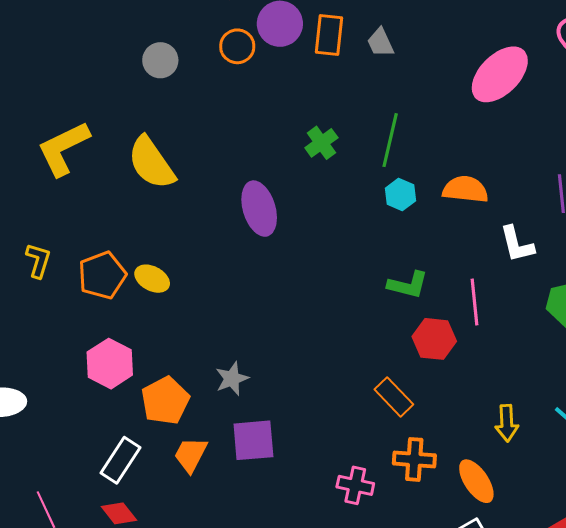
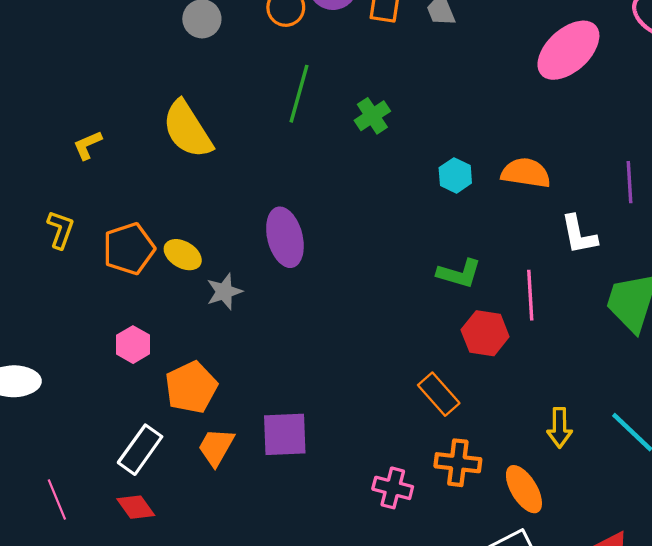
green line: (390, 140) -> (299, 94), moved
yellow L-shape: (63, 148) -> (88, 145), moved, size x0.5
purple ellipse: (259, 209) -> (285, 237), moved
pink hexagon: (110, 364) -> (133, 345), size x0.7
gray star: (232, 379) -> (224, 292), moved

